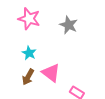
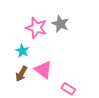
pink star: (29, 19) -> (36, 28), moved

